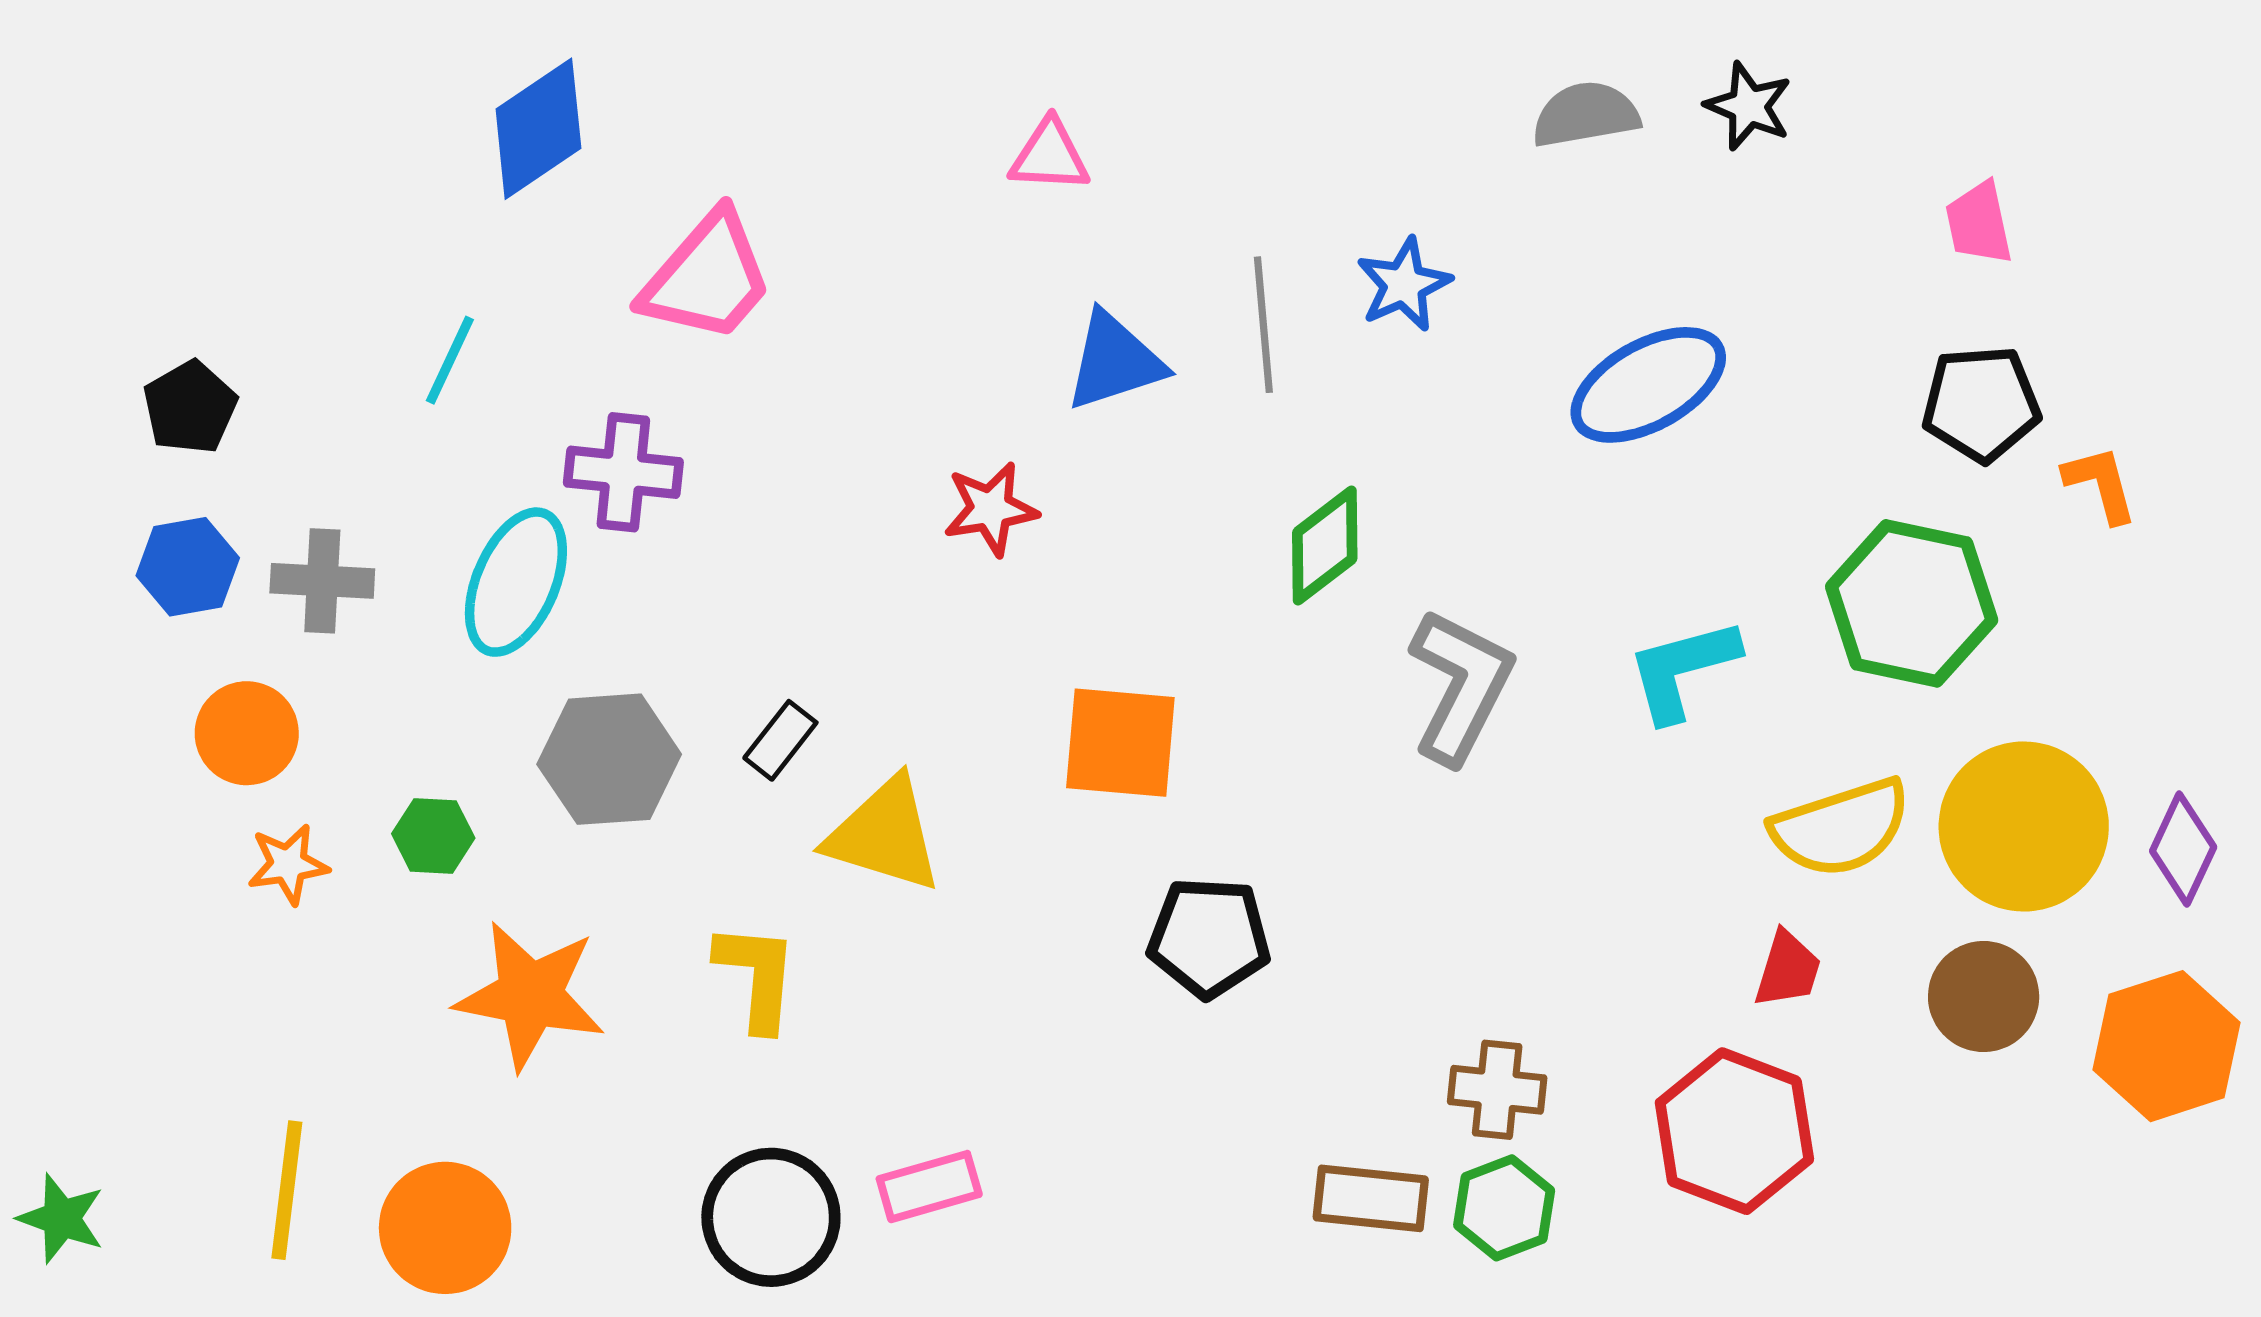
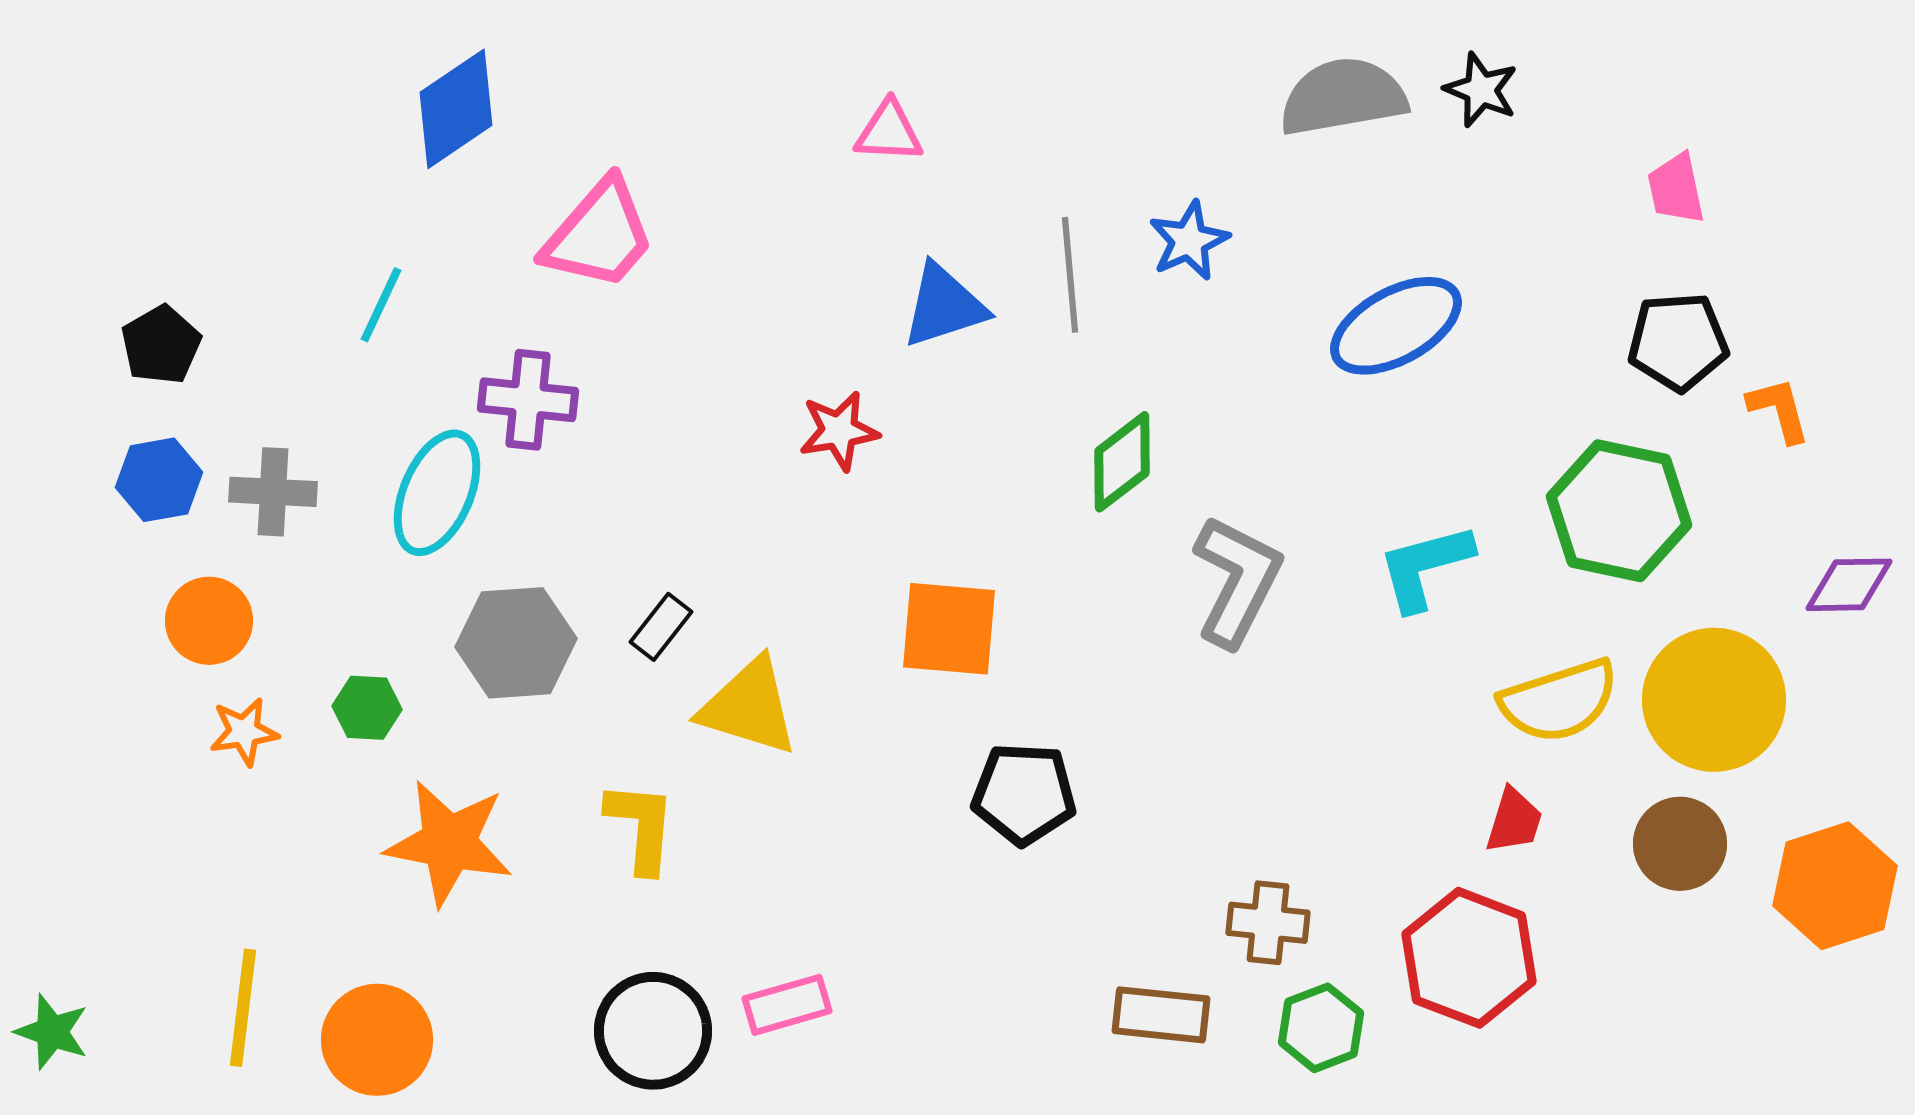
gray semicircle: (1586, 115) -> (1343, 97), size x1.4
purple diamond: (2183, 849) -> (1849, 585), moved, turned 64
green hexagon: (1504, 1208) -> (1321, 1028), moved

